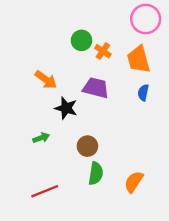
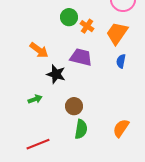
orange trapezoid: (139, 59) -> (117, 33), turned 50
orange semicircle: (134, 182) -> (121, 128), moved

